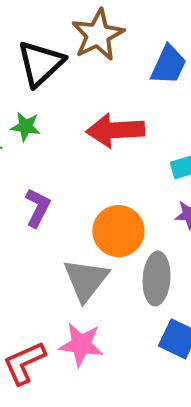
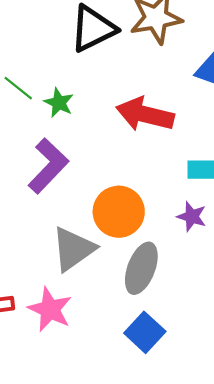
green star: (26, 127) -> (59, 103), moved
purple L-shape: (38, 208) -> (48, 166), size x1.4

